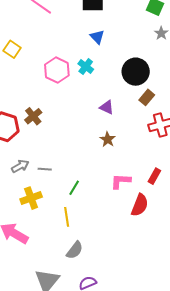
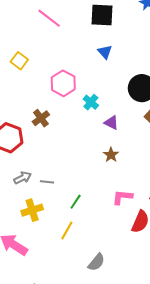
cyan cross: (86, 67) -> (91, 102), moved
brown cross: (33, 116) -> (41, 118), moved
yellow line: (67, 217) -> (67, 230), turned 36
gray semicircle: (75, 250) -> (96, 262), moved

